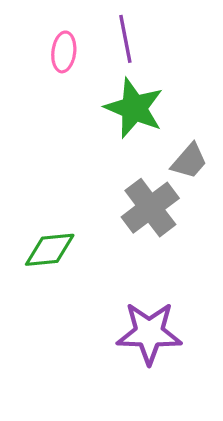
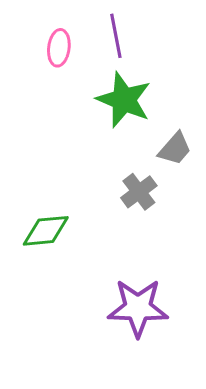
gray cross: (150, 208) -> (139, 192), size x0.7

